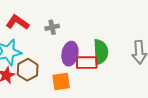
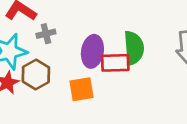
gray cross: (52, 27) -> (46, 34), moved

